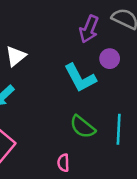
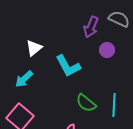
cyan L-shape: (80, 78) -> (68, 66), moved

